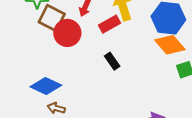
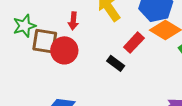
red rectangle: (109, 24) -> (134, 43), moved

